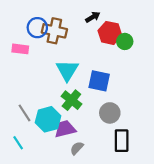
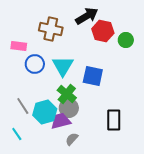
black arrow: (93, 17) -> (87, 16), size x1.6
blue circle: (37, 28) -> (35, 64), moved
green circle: (125, 41) -> (126, 40), moved
gray circle: (110, 113) -> (69, 108), moved
black rectangle: (122, 141) -> (114, 120), moved

